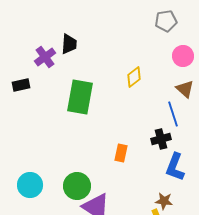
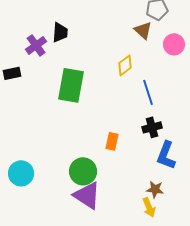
brown triangle: (185, 89) -> (143, 30), moved
blue line: (173, 114) -> (148, 92), moved
green circle: (77, 186) -> (83, 171), moved

